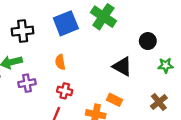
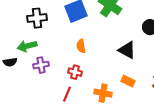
orange semicircle: (60, 62) -> (81, 46), moved
orange rectangle: (115, 100) -> (128, 81), moved

